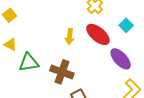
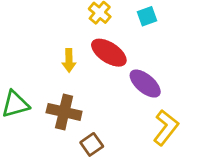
cyan square: (126, 25) -> (147, 16), moved, turned 32

